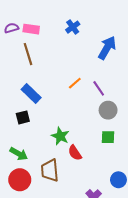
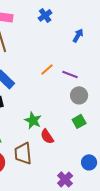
blue arrow: (107, 48) -> (78, 35), size x0.6
purple line: (99, 88) -> (70, 74), turned -35
green square: (108, 137) -> (79, 121), turned -32

